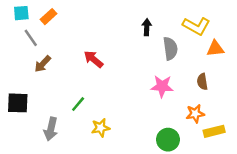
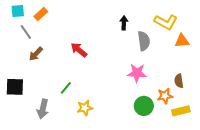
brown semicircle: (202, 82) -> (179, 81), moved
green circle: (168, 140) -> (144, 106), moved

